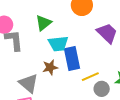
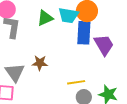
cyan trapezoid: (58, 44) -> (68, 15), moved
blue rectangle: (72, 59) -> (84, 33), moved

